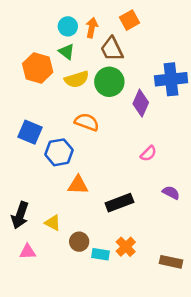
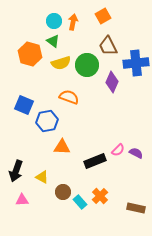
brown trapezoid: (112, 49) -> (108, 46), moved
pink semicircle: (148, 154) -> (118, 150), moved
cyan rectangle: (101, 254) -> (80, 202), turned 40

